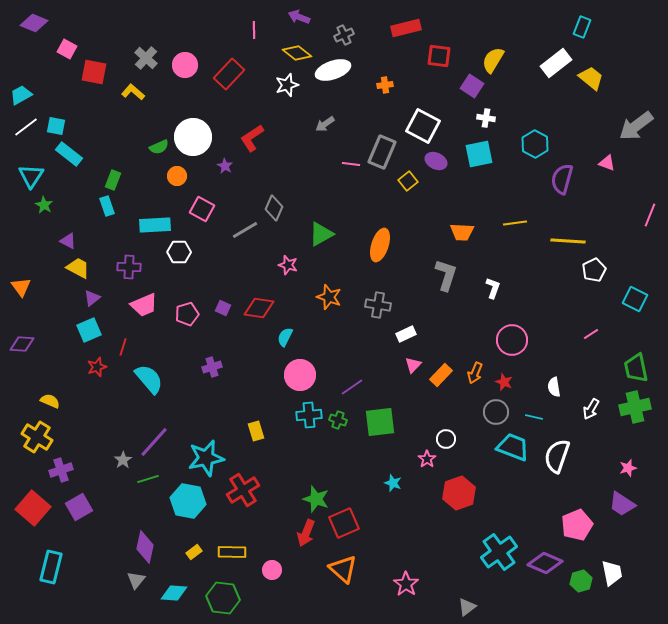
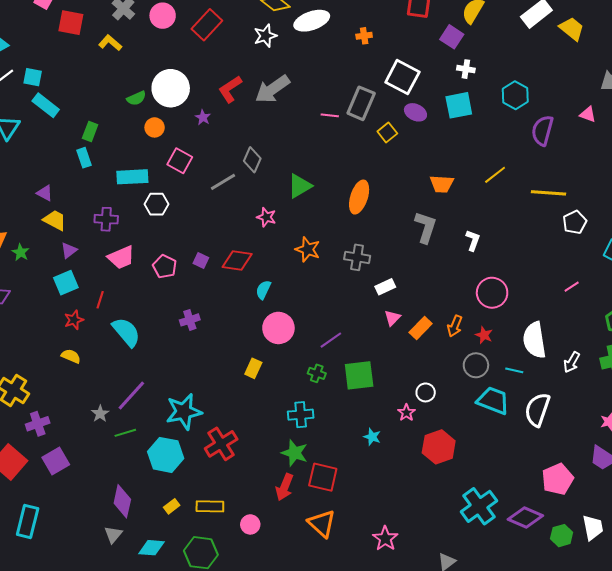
gray arrow: (325, 124) -> (272, 89), moved, size x1.8
green star: (44, 205) -> (21, 252), moved
yellow line: (515, 223) -> (495, 175), turned -30
pink pentagon: (187, 314) -> (165, 267), turned -30
white semicircle: (554, 387) -> (534, 340), size x1.8
yellow semicircle: (50, 401) -> (71, 356), moved
cyan cross: (309, 415) -> (301, 415), moved
yellow rectangle: (256, 431) -> (253, 368), moved, turned 42
red square: (344, 523) -> (323, 477), turned 36

